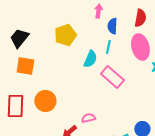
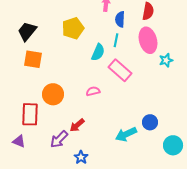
red rectangle: (15, 106) -> (30, 114), moved
pink semicircle: (88, 118) -> (93, 91), moved

